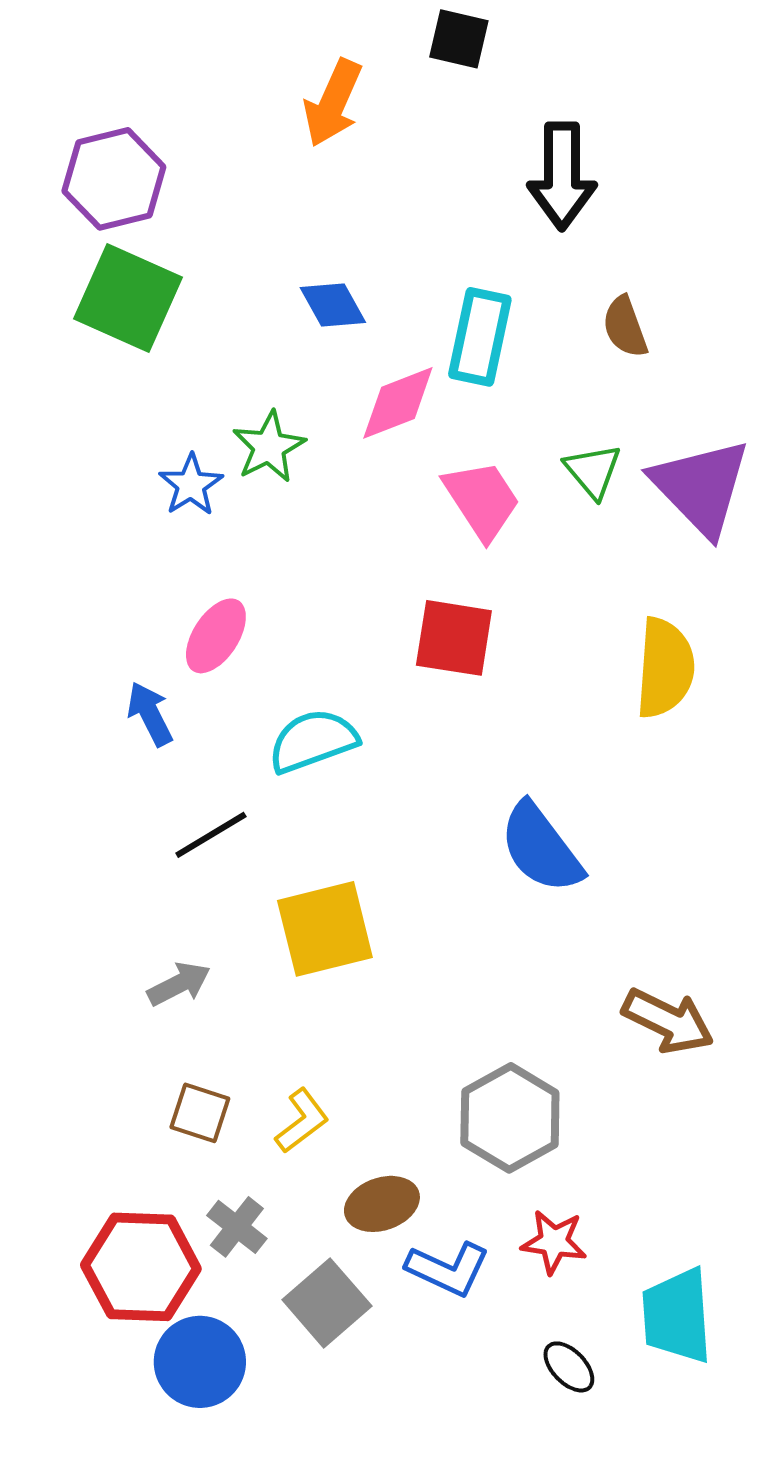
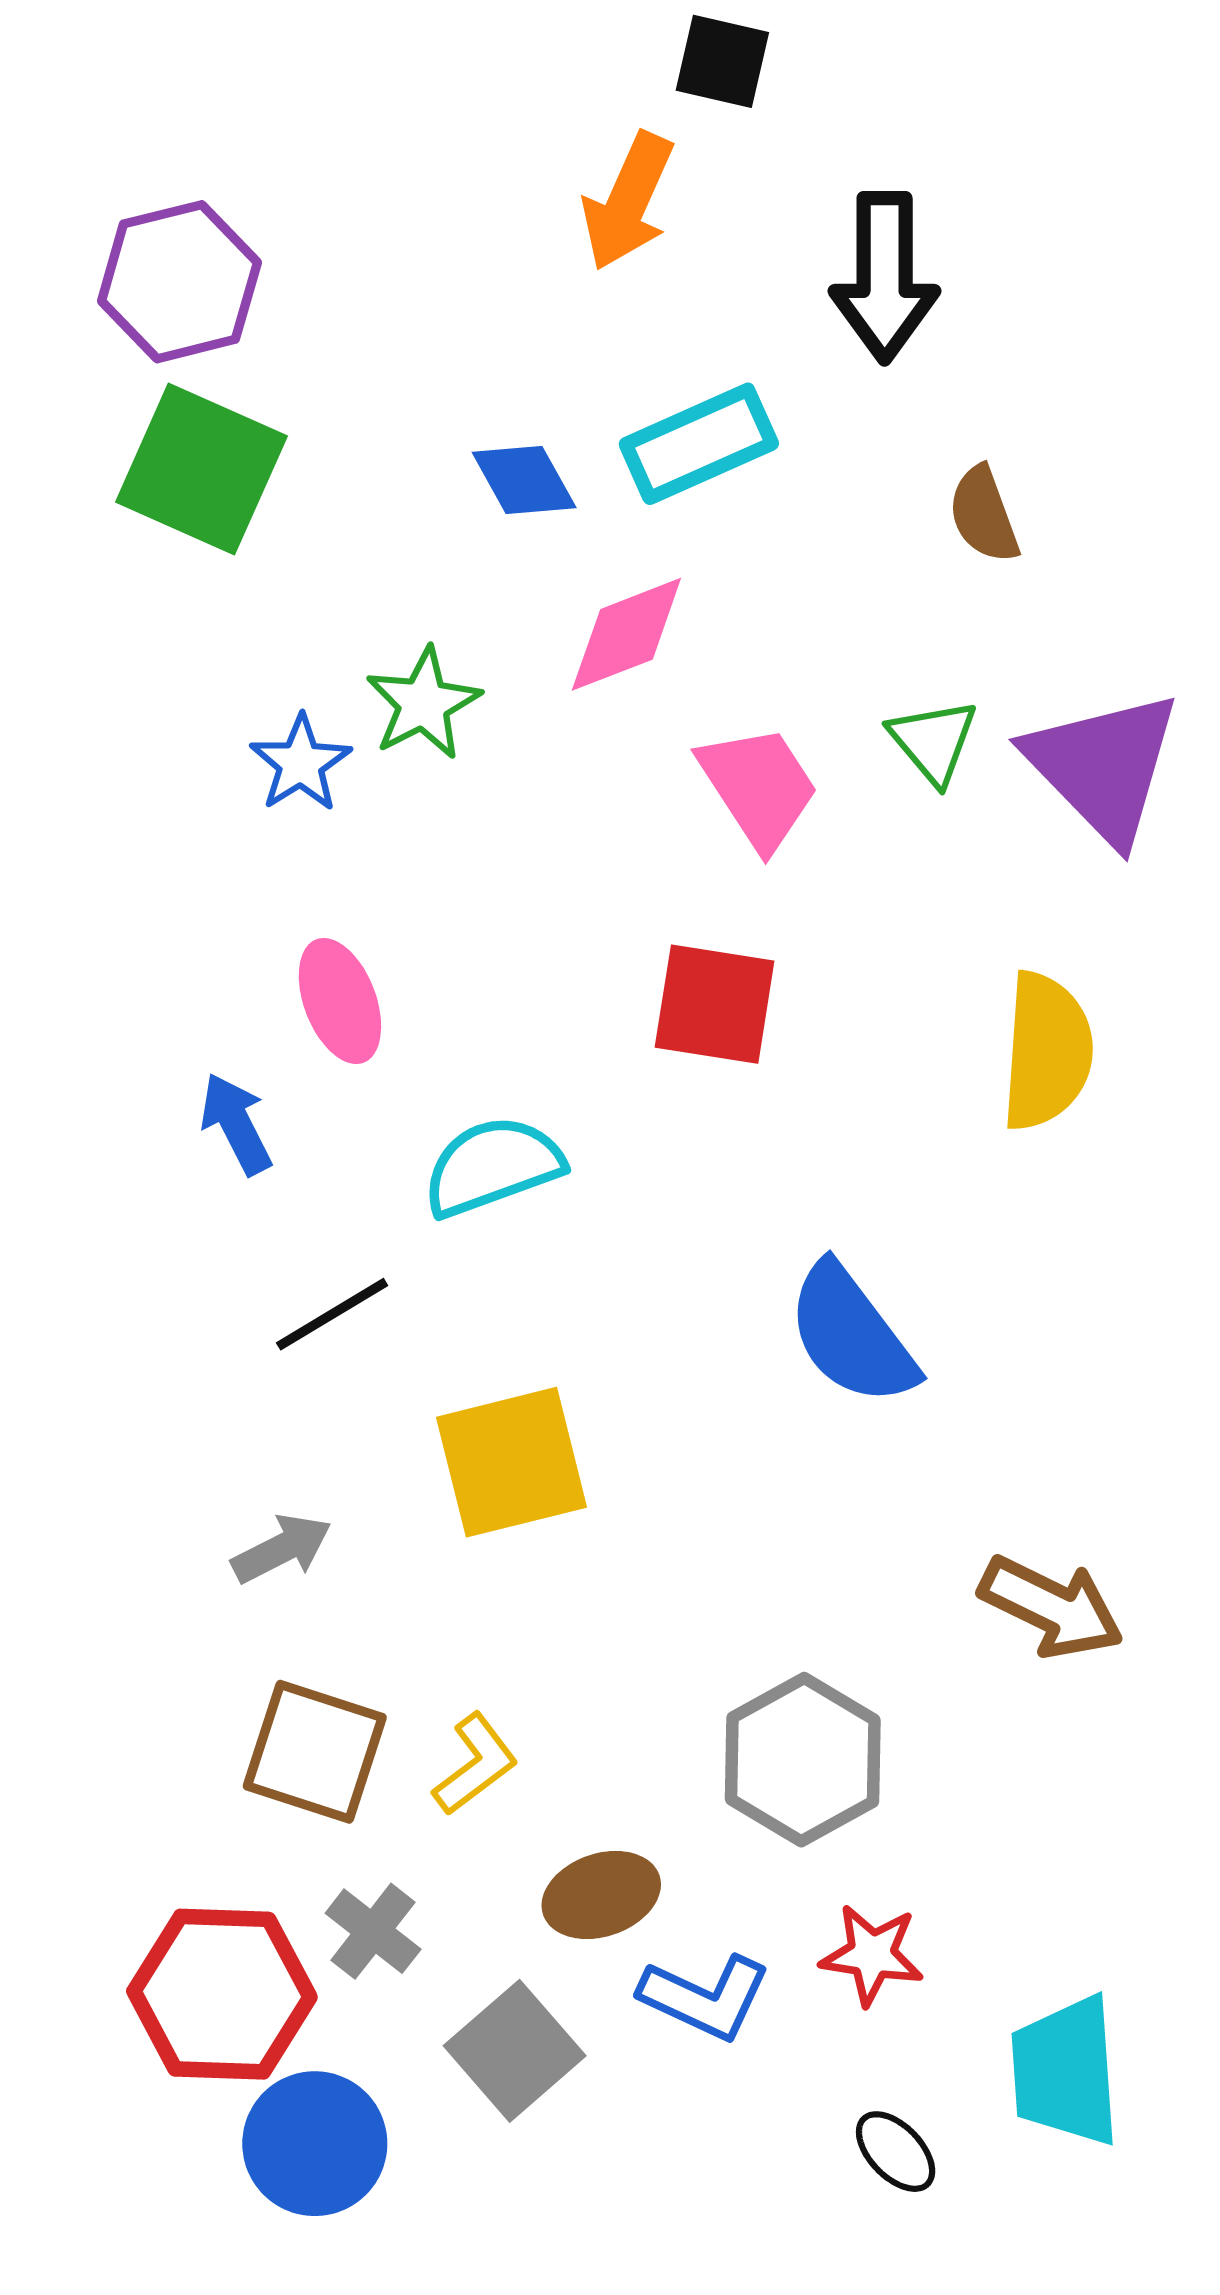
orange arrow: (333, 103) -> (628, 201), moved
cyan rectangle: (480, 337) -> (699, 444), moved, turned 54
pink ellipse: (216, 636) -> (340, 1001), turned -54
brown square: (200, 1113) -> (315, 1752), size x1.5

